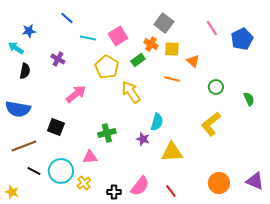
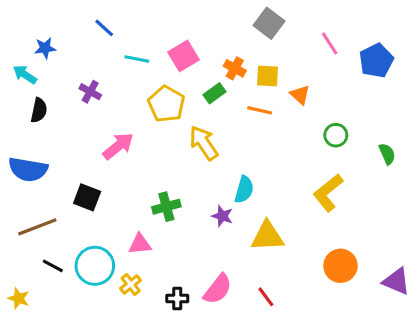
gray square: (164, 23) -> (269, 23), moved
orange line: (172, 79) -> (260, 110), moved
orange circle: (219, 183) -> (340, 266), moved

